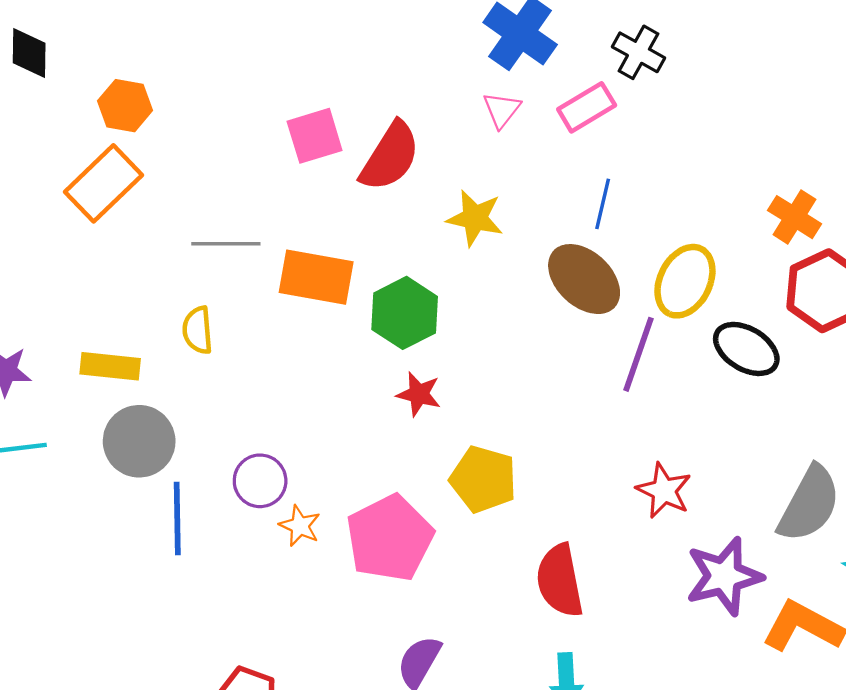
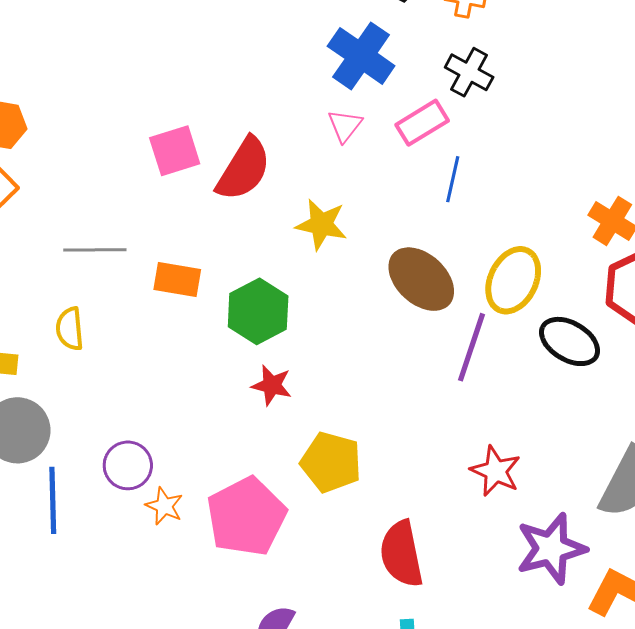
blue line: (603, 204) -> (453, 179), moved
orange rectangle: (316, 277) -> (177, 279), size x0.7

